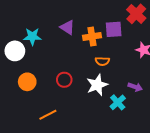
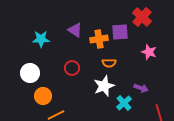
white circle: (15, 51) -> (30, 73), moved
red circle: (64, 80) -> (72, 68), moved
orange circle: (27, 82) -> (43, 96), moved

